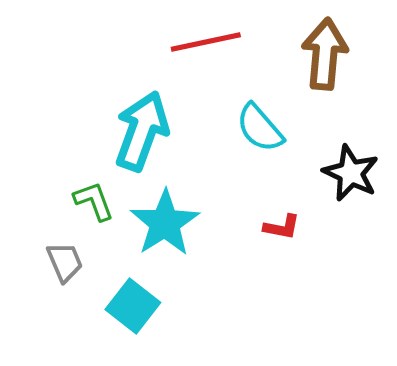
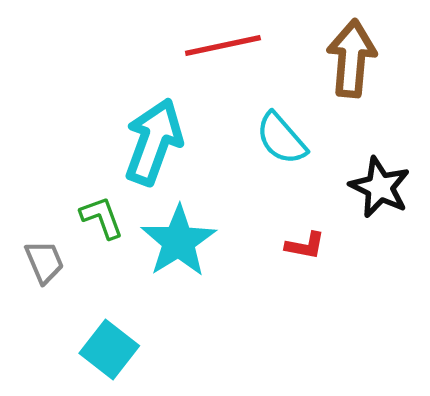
gray trapezoid: (65, 262) -> (44, 262), moved
cyan square: (133, 306) -> (109, 349), moved

